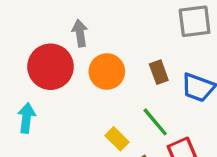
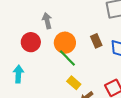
red circle: (51, 67) -> (31, 42), size x0.7
green line: (155, 122) -> (67, 58), moved

